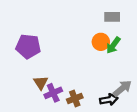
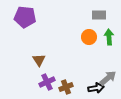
green arrow: (113, 45) -> (109, 37), moved, turned 140
purple pentagon: (28, 46) -> (25, 17), moved
brown triangle: (41, 83) -> (39, 60), moved

